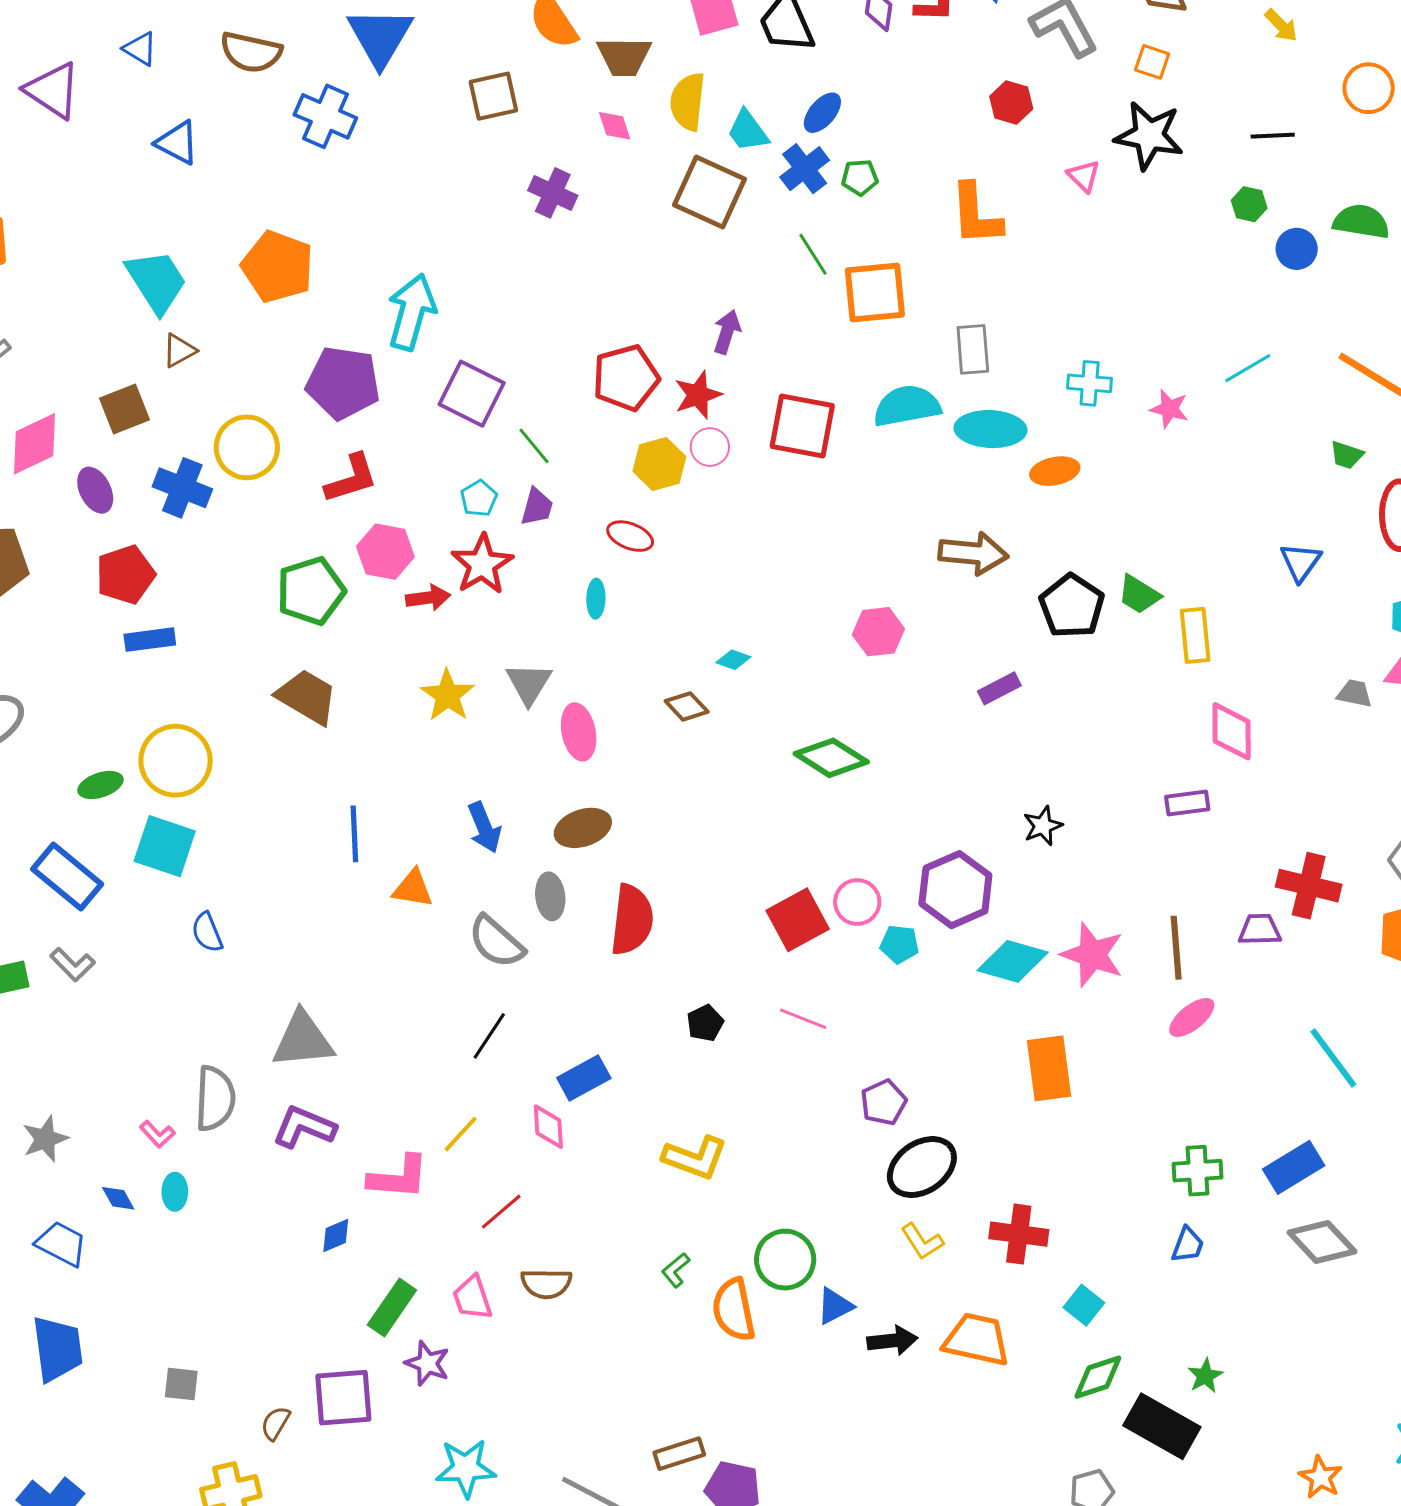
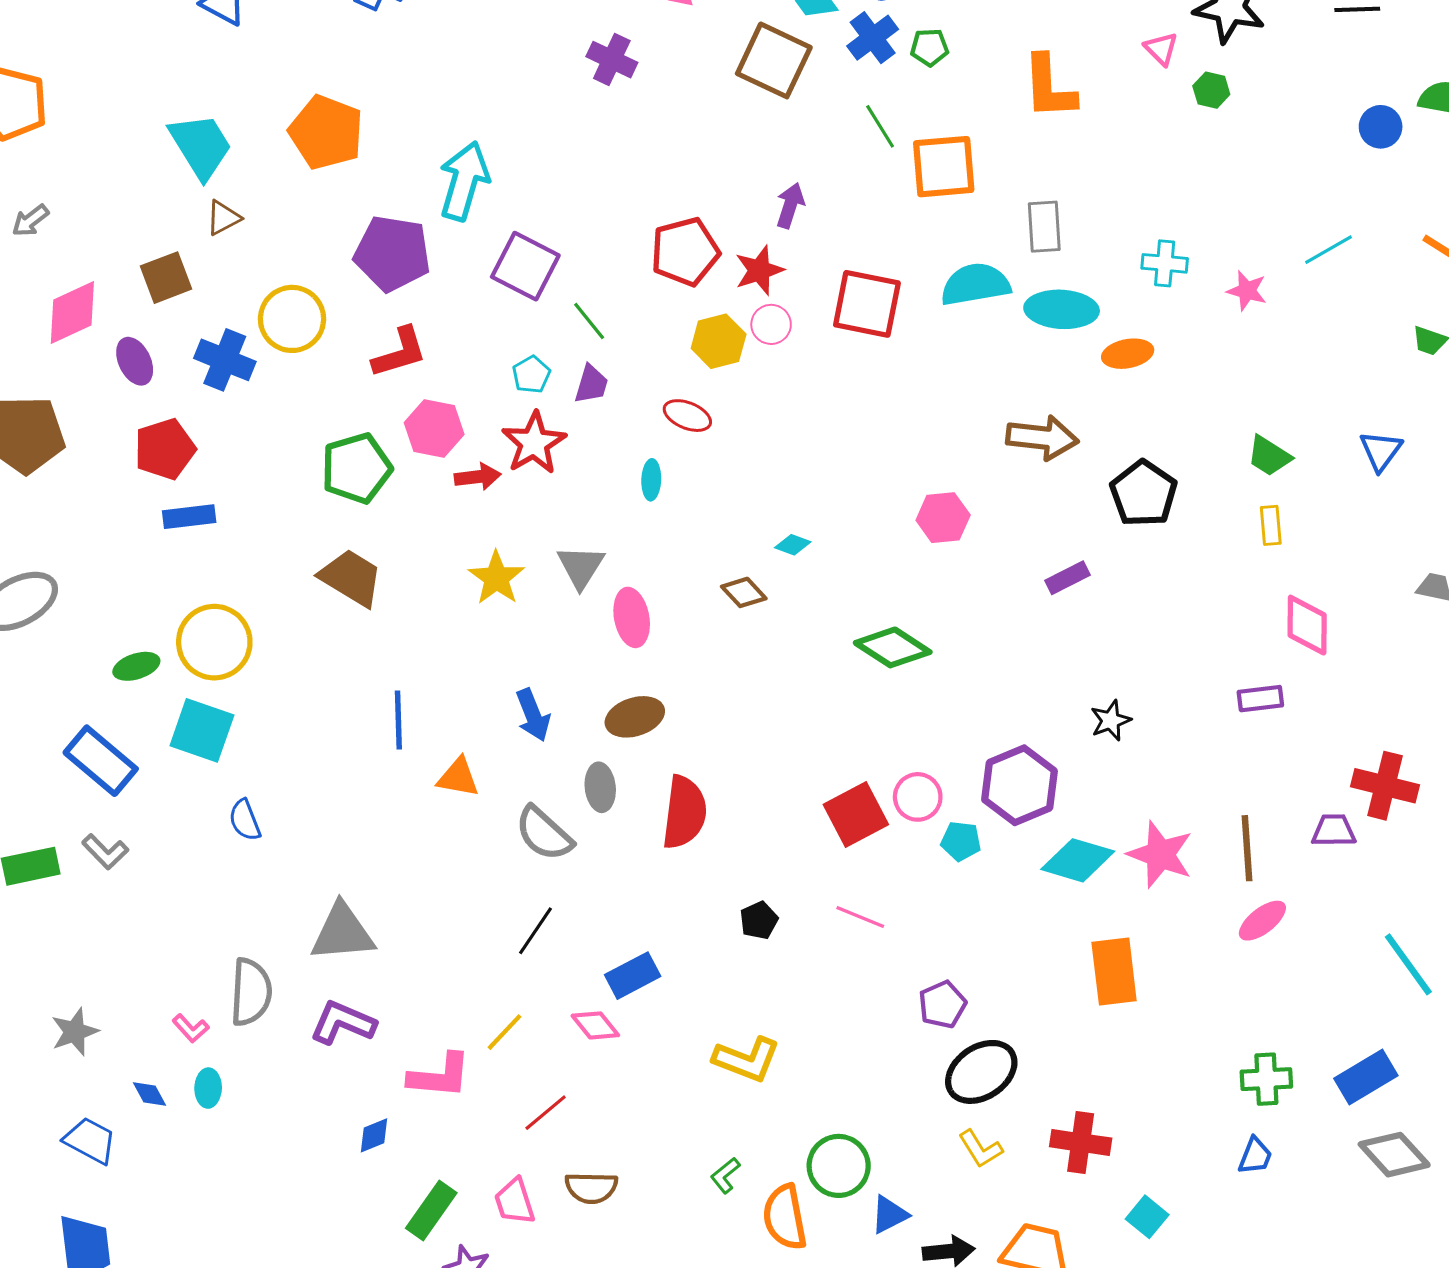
green hexagon: (1249, 204) -> (1211, 90), moved
green trapezoid: (1139, 595) -> (1269, 456), moved
yellow rectangle: (1195, 635) -> (1271, 525), size x0.7
pink diamond: (548, 1127) -> (595, 1025), turned -36

